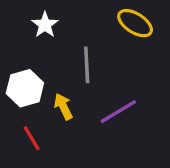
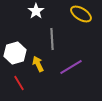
white star: (45, 25) -> (36, 11), moved

